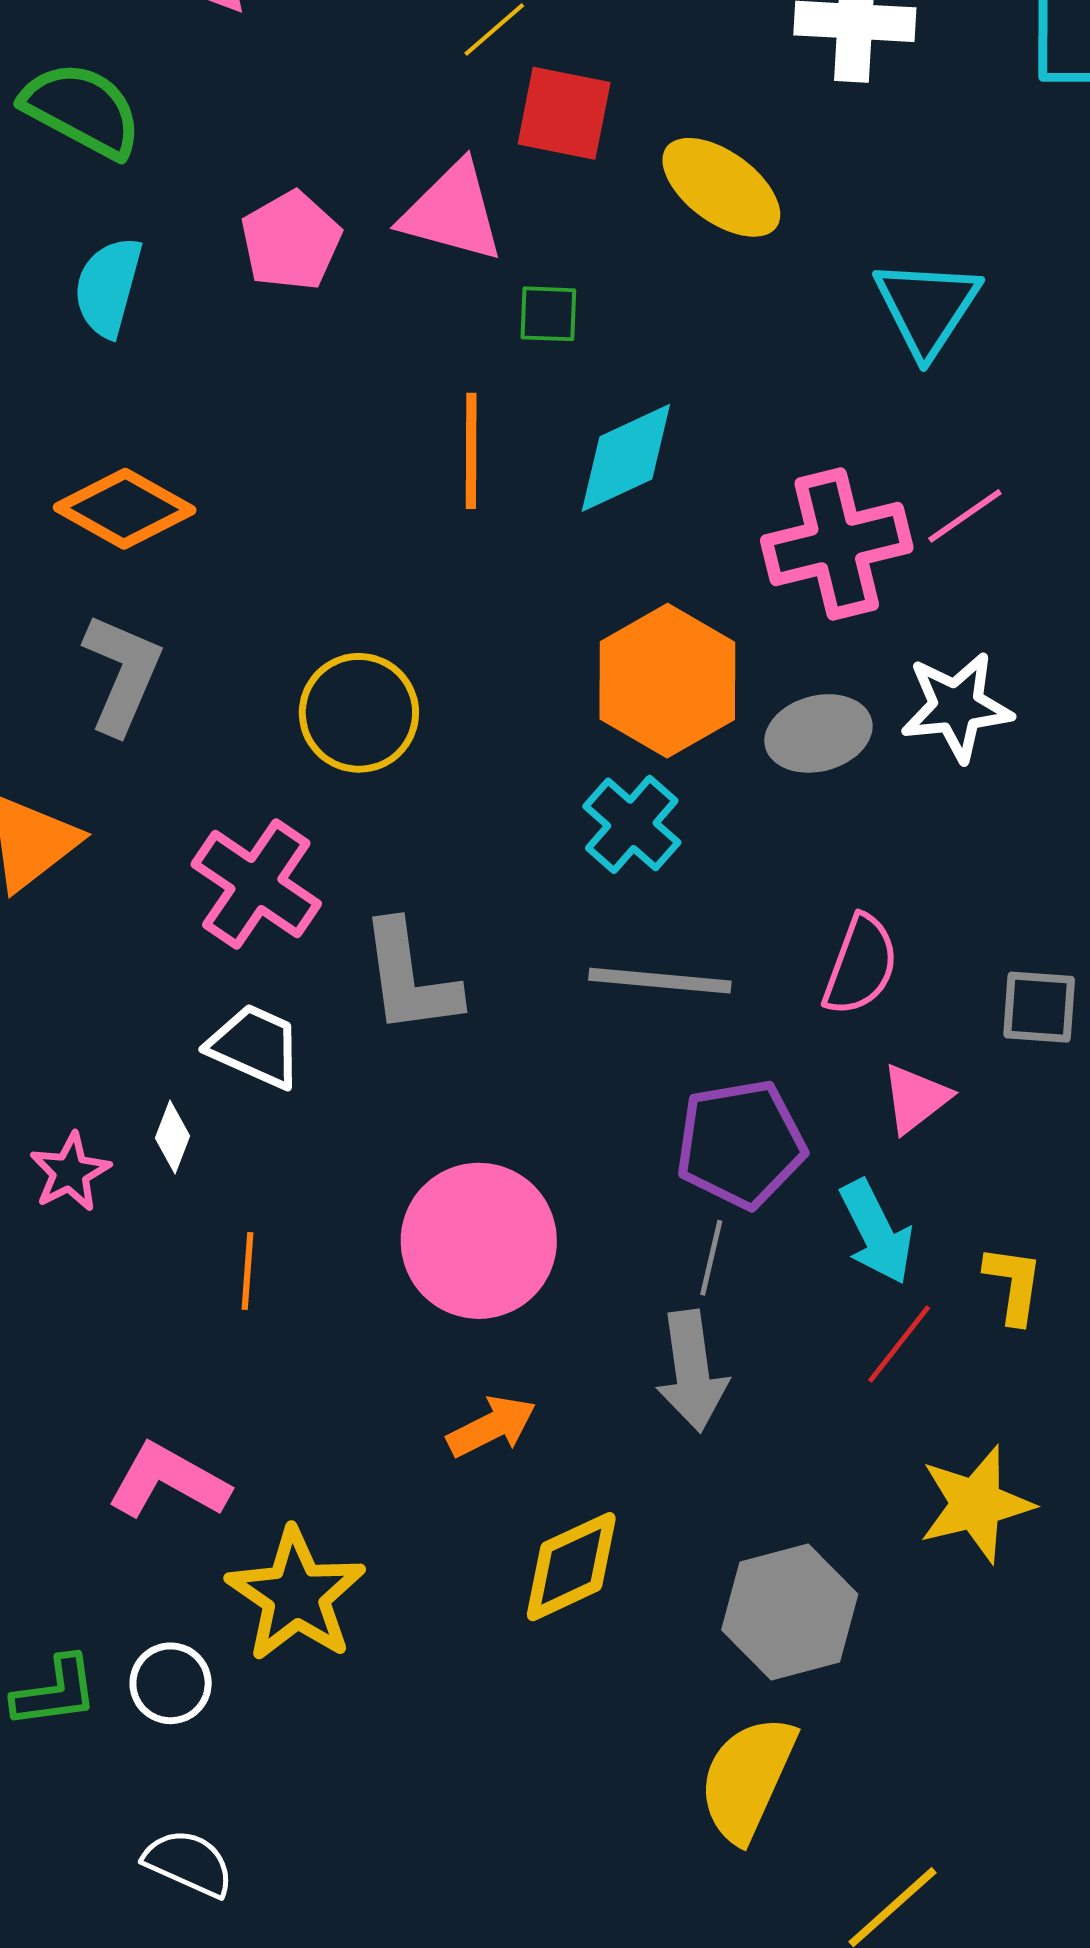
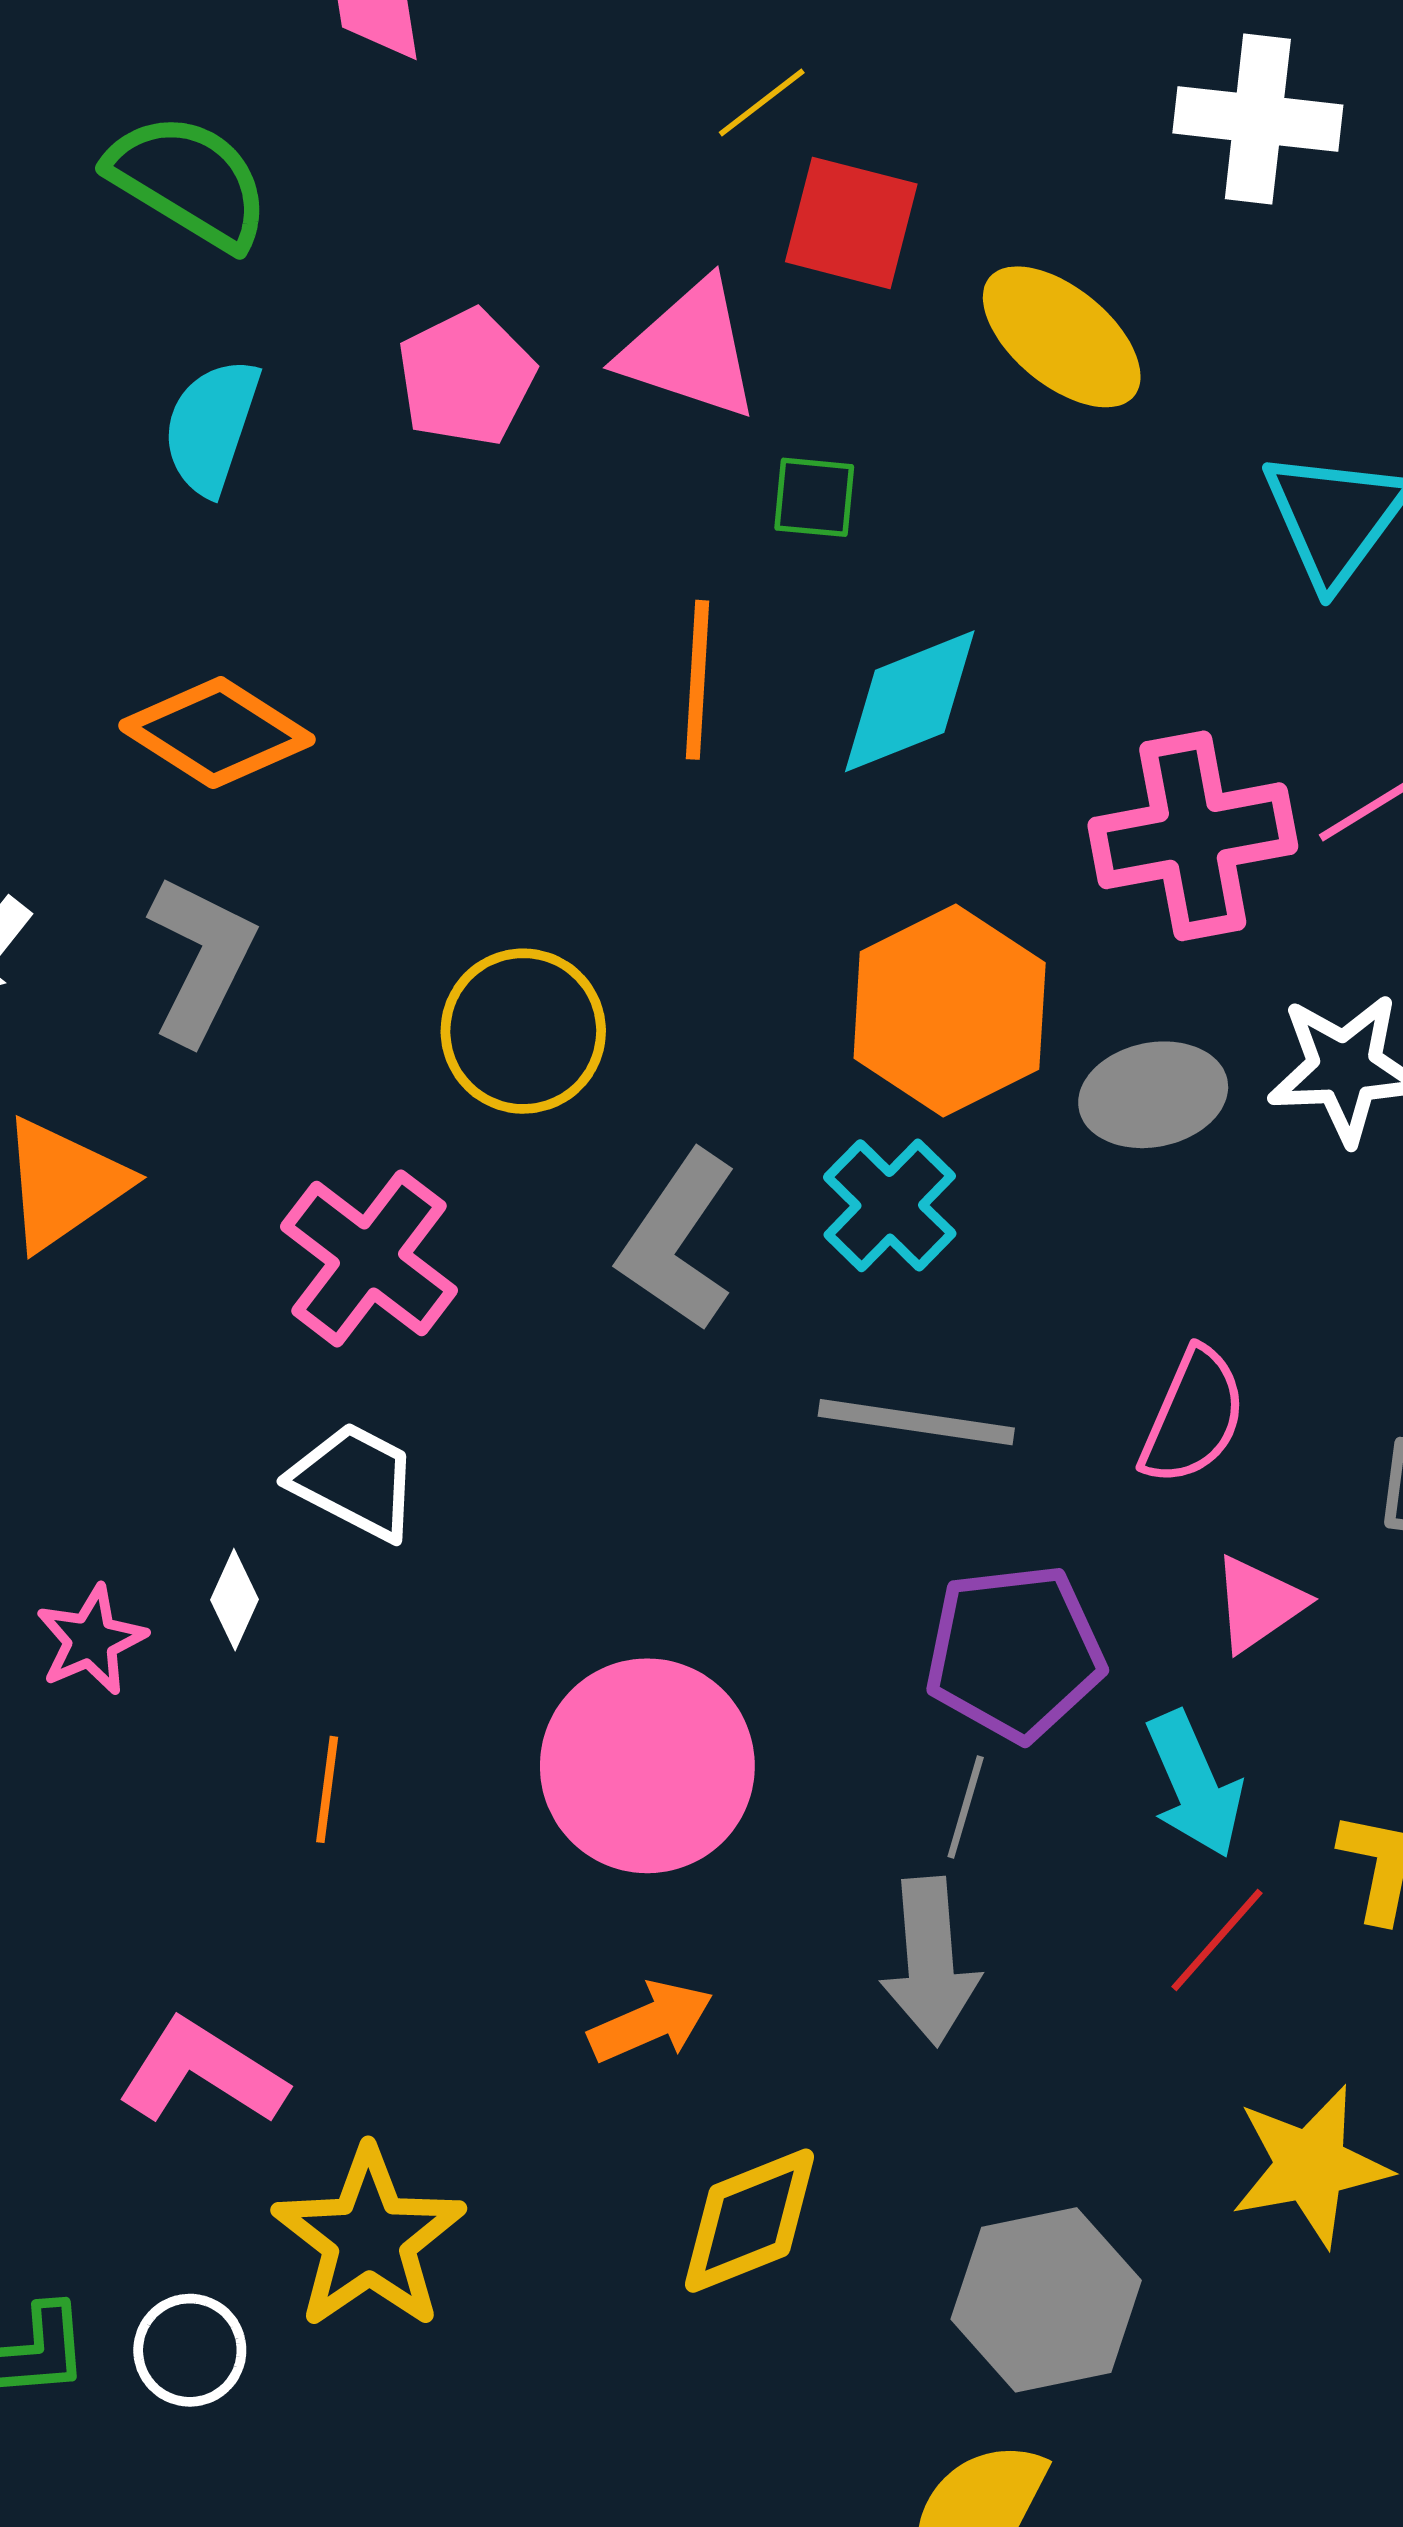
gray L-shape: (410, 978) -> (678, 1241), moved, turned 39

